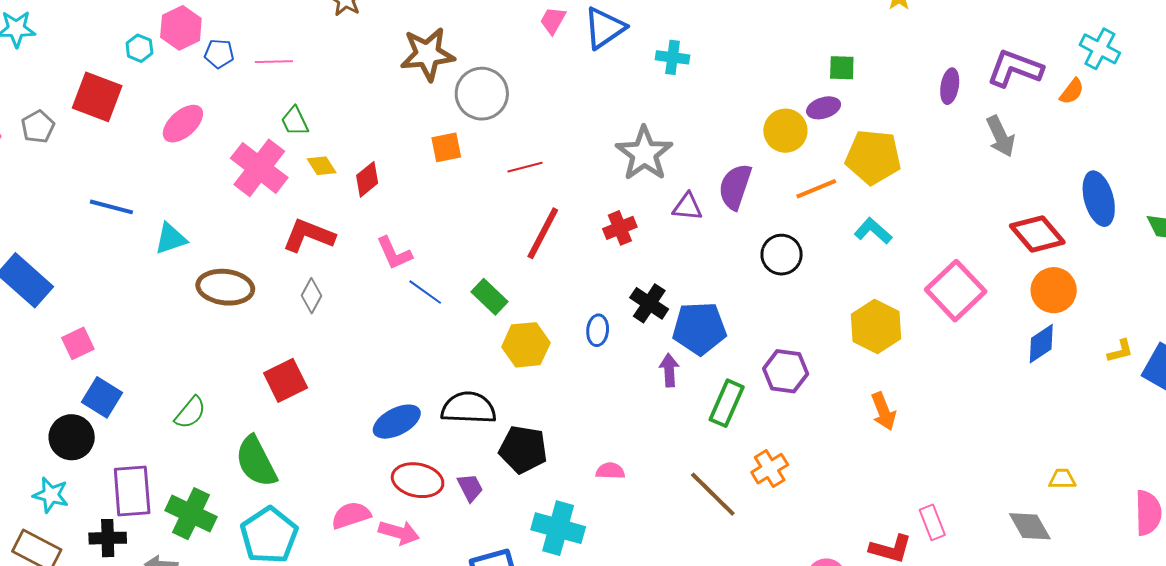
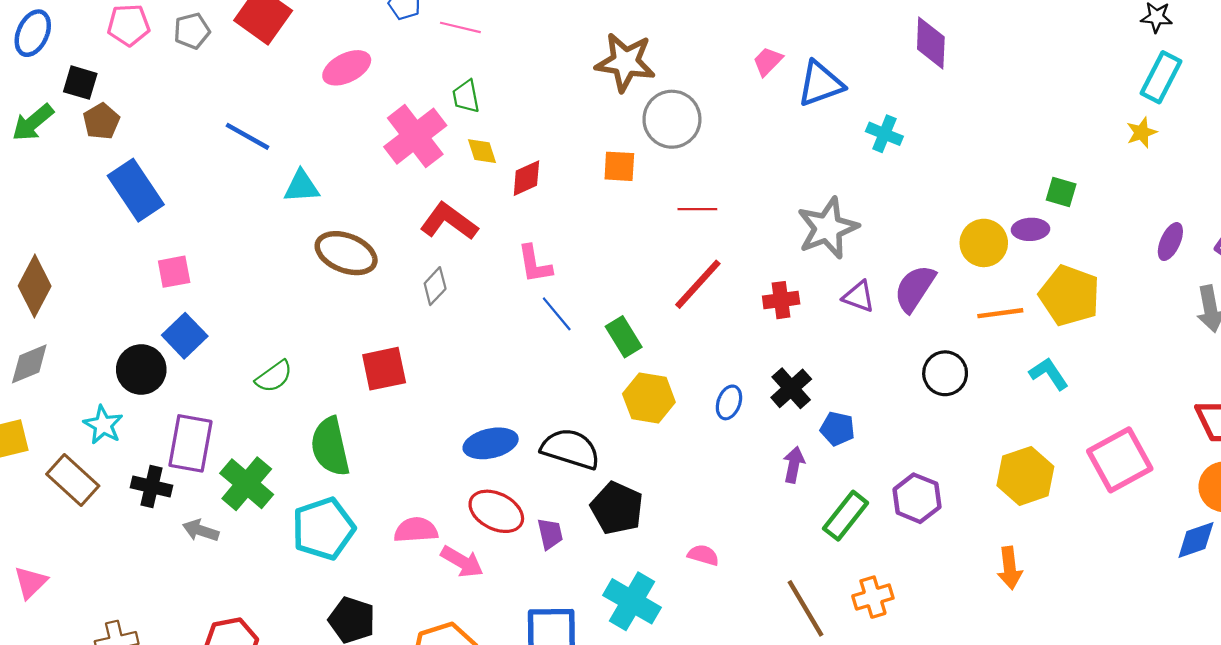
blue pentagon: (699, 328) -> (837, 429), size x0.6

